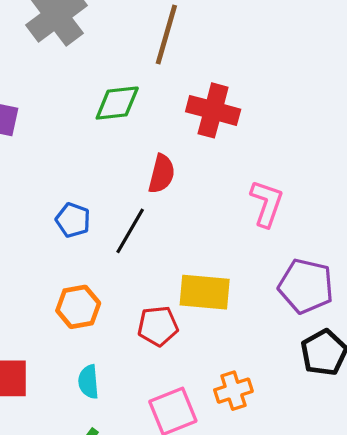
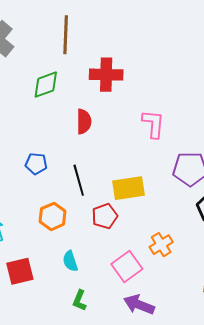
black line: (130, 231) -> (79, 180), moved, turned -32

